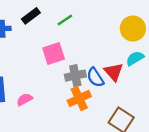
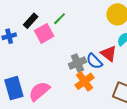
pink square: (54, 53) -> (44, 33), moved
pink semicircle: (25, 100) -> (39, 91), size x1.6

